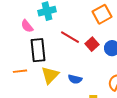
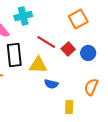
yellow triangle: (50, 75) -> (38, 65), moved, turned 48

